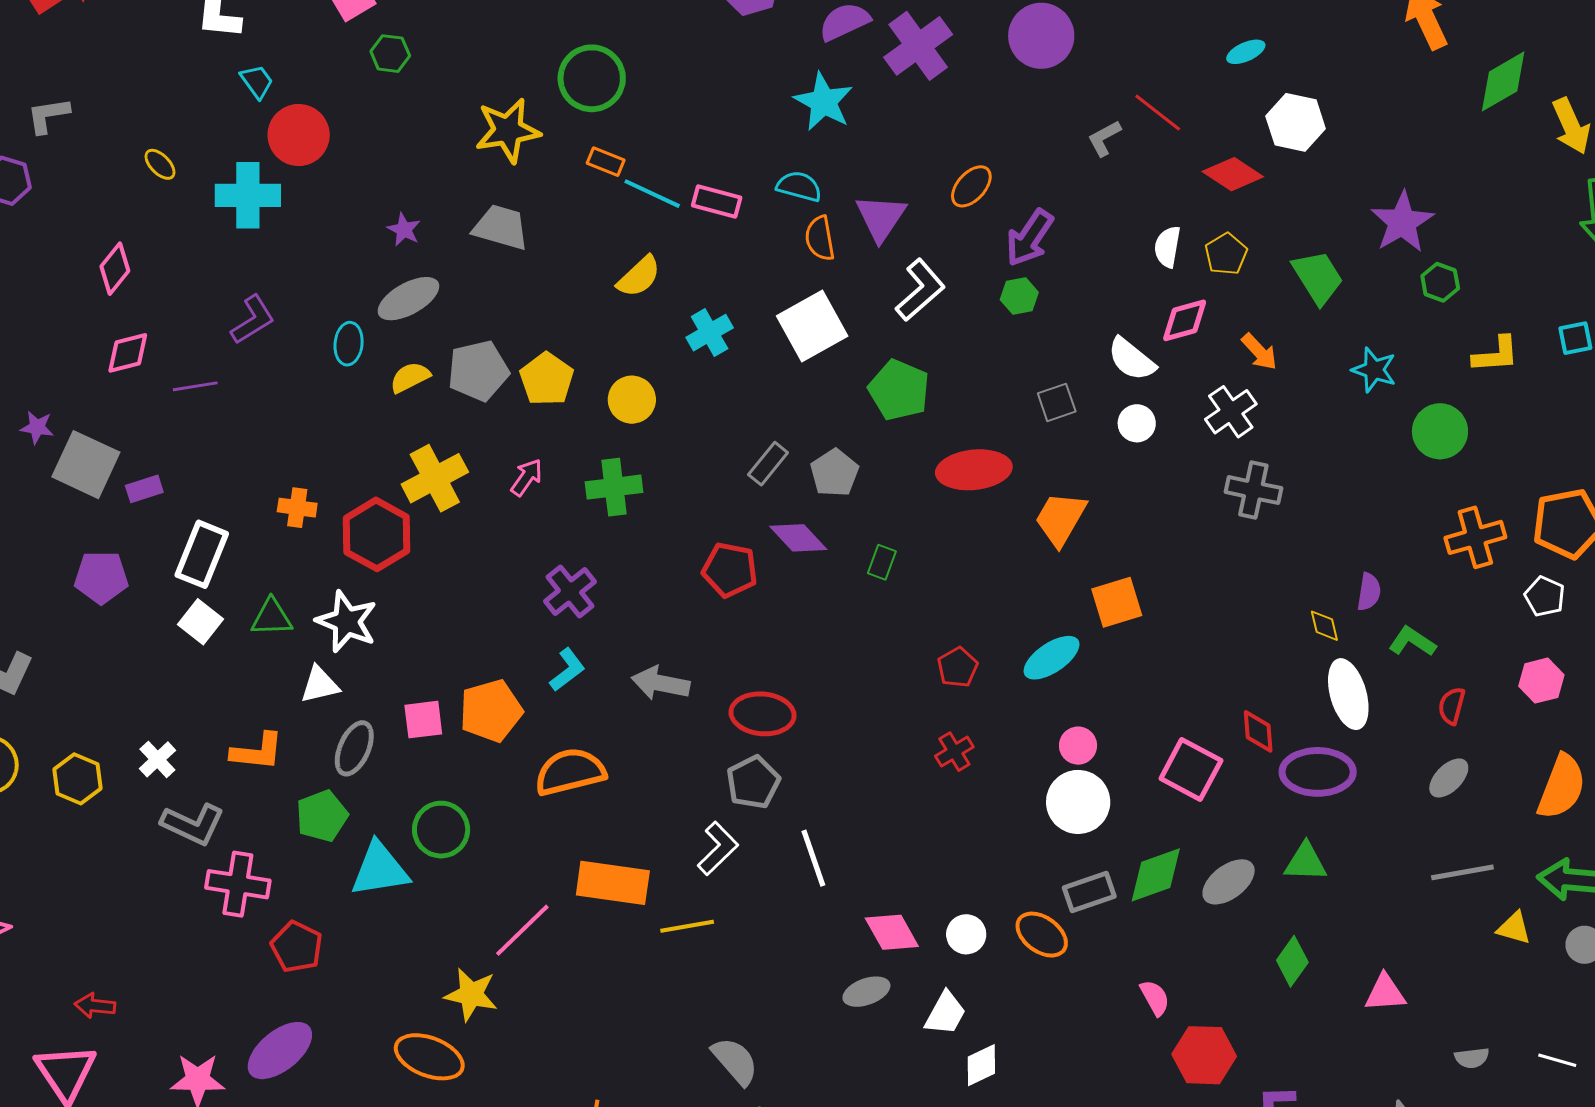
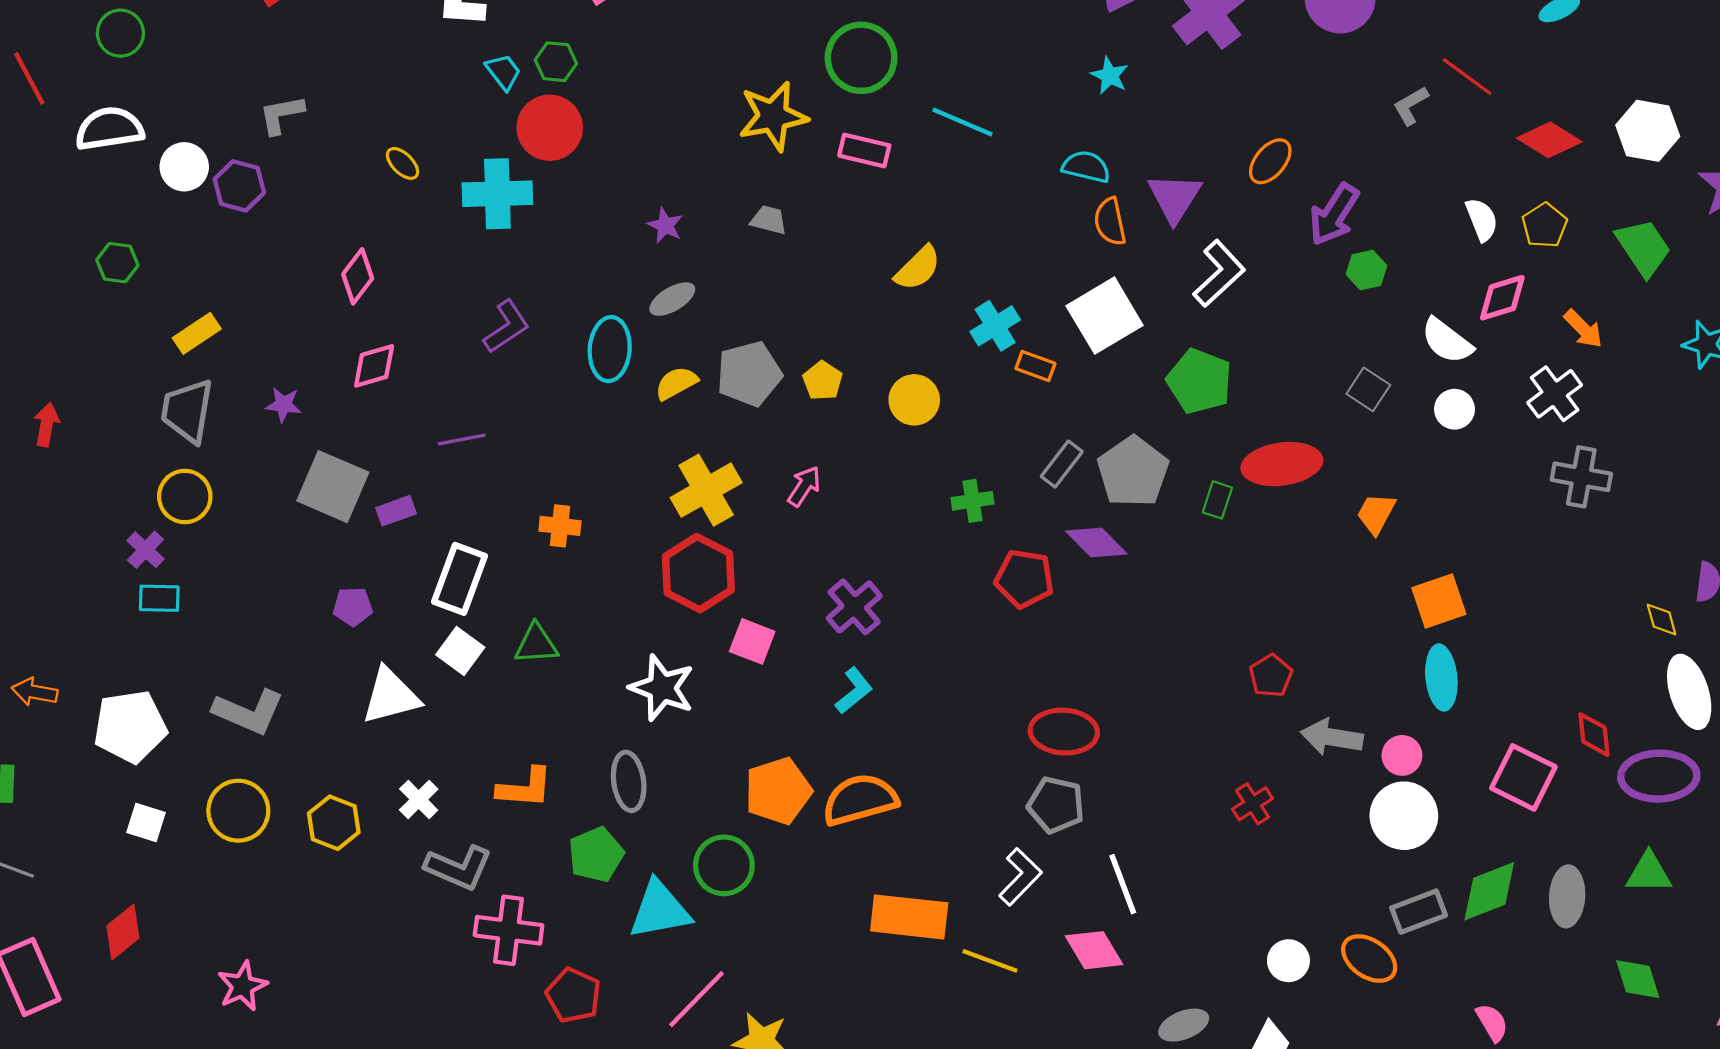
green hexagon: (390, 54) -> (556, 62), moved
cyan star: (824, 102) -> (1110, 76), size x0.6
white hexagon: (1296, 122) -> (1648, 131), moved
orange rectangle: (606, 162) -> (1035, 366), moved
cyan line: (652, 194) -> (963, 122), moved
pink rectangle: (717, 201) -> (864, 150), moved
gray trapezoid: (501, 227) -> (769, 220), size x0.6
white semicircle: (1167, 247) -> (1482, 220), turned 150
green hexagon: (1019, 296) -> (1366, 270), moved
gray ellipse: (408, 299) -> (672, 299), size x0.7
cyan ellipse: (349, 344) -> (610, 349), size x1.4
yellow pentagon: (547, 379) -> (823, 381), size x0.7
purple line: (195, 386) -> (462, 440), moved
gray square: (1057, 402) -> (1368, 389), turned -36
purple star: (37, 427) -> (283, 405), moved
gray pentagon: (834, 473) -> (1133, 472), size x1.4
green cross: (614, 487) -> (972, 501), moved, size x0.7
orange trapezoid: (1061, 519) -> (1376, 514), size x0.7
red hexagon: (376, 534) -> (698, 573), moved
green rectangle: (882, 562) -> (1217, 500), moved
purple pentagon: (101, 577) -> (353, 607), size x0.7
white star: (347, 621) -> (662, 688), moved
cyan ellipse: (1052, 658) -> (1441, 677), moved, turned -60
gray arrow: (660, 683) -> (1332, 737), moved
white triangle: (320, 685) -> (391, 696), moved, size x1.4
orange pentagon: (491, 711) -> (778, 791), moved
pink square: (423, 720) -> (752, 641), moved, turned 30
gray ellipse: (354, 748) -> (629, 781), turned -30
red cross: (954, 752) -> (1253, 804), moved
gray pentagon: (753, 782) -> (1056, 805), turned -30
gray ellipse: (1229, 882) -> (1567, 896), turned -48
yellow line: (687, 926) -> (990, 961), turned 32
pink line: (522, 930) -> (696, 999), moved
pink diamond: (892, 932) -> (1094, 950), moved
green diamond: (1292, 961) -> (1638, 979), turned -51

